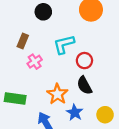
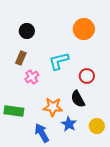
black circle: (43, 12) -> (27, 31), moved
red circle: (84, 61) -> (87, 76), moved
orange star: (57, 94) -> (53, 107), turned -30

